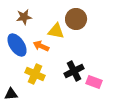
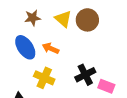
yellow triangle: (56, 31) -> (63, 19), moved, turned 30

